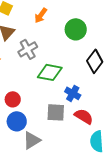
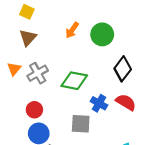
orange arrow: (41, 15) -> (72, 30), moved
gray cross: (28, 49) -> (38, 73), moved
red semicircle: (84, 116) -> (126, 102), moved

